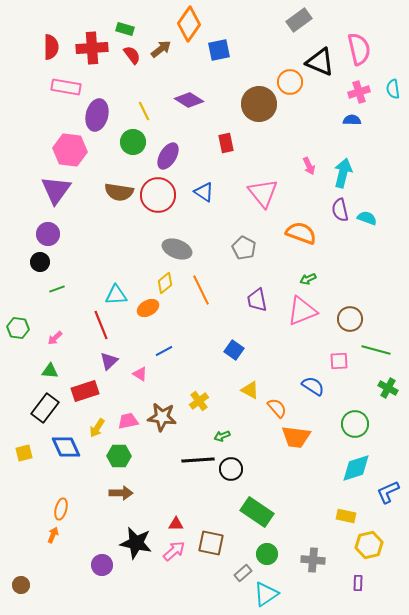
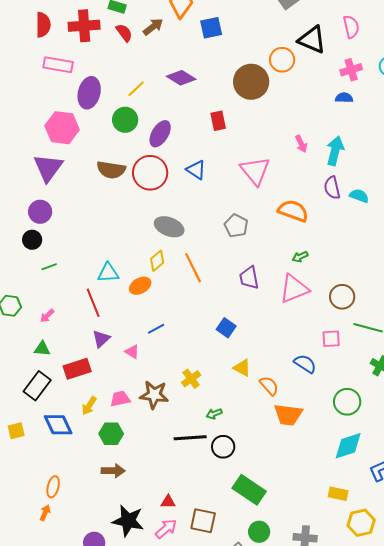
pink semicircle: (359, 49) -> (351, 27), size x0.7
yellow line: (144, 111) -> (136, 89), turned 72

